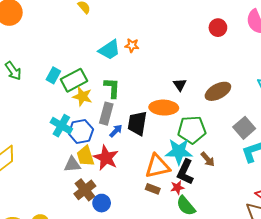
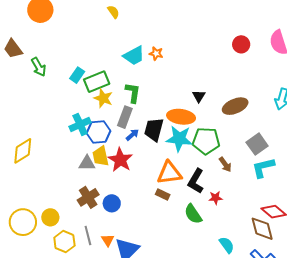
cyan cross: (61, 126) -> (80, 124), turned 30
cyan star: (179, 151) -> (179, 139), moved
brown arrow: (208, 159) -> (225, 164), moved
red star: (177, 187) -> (216, 198), moved
brown cross: (85, 190) -> (88, 197), moved

